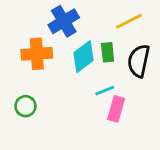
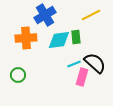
cyan diamond: (84, 57) -> (59, 40), turned 30
black semicircle: (139, 61) -> (95, 63), moved, turned 120

